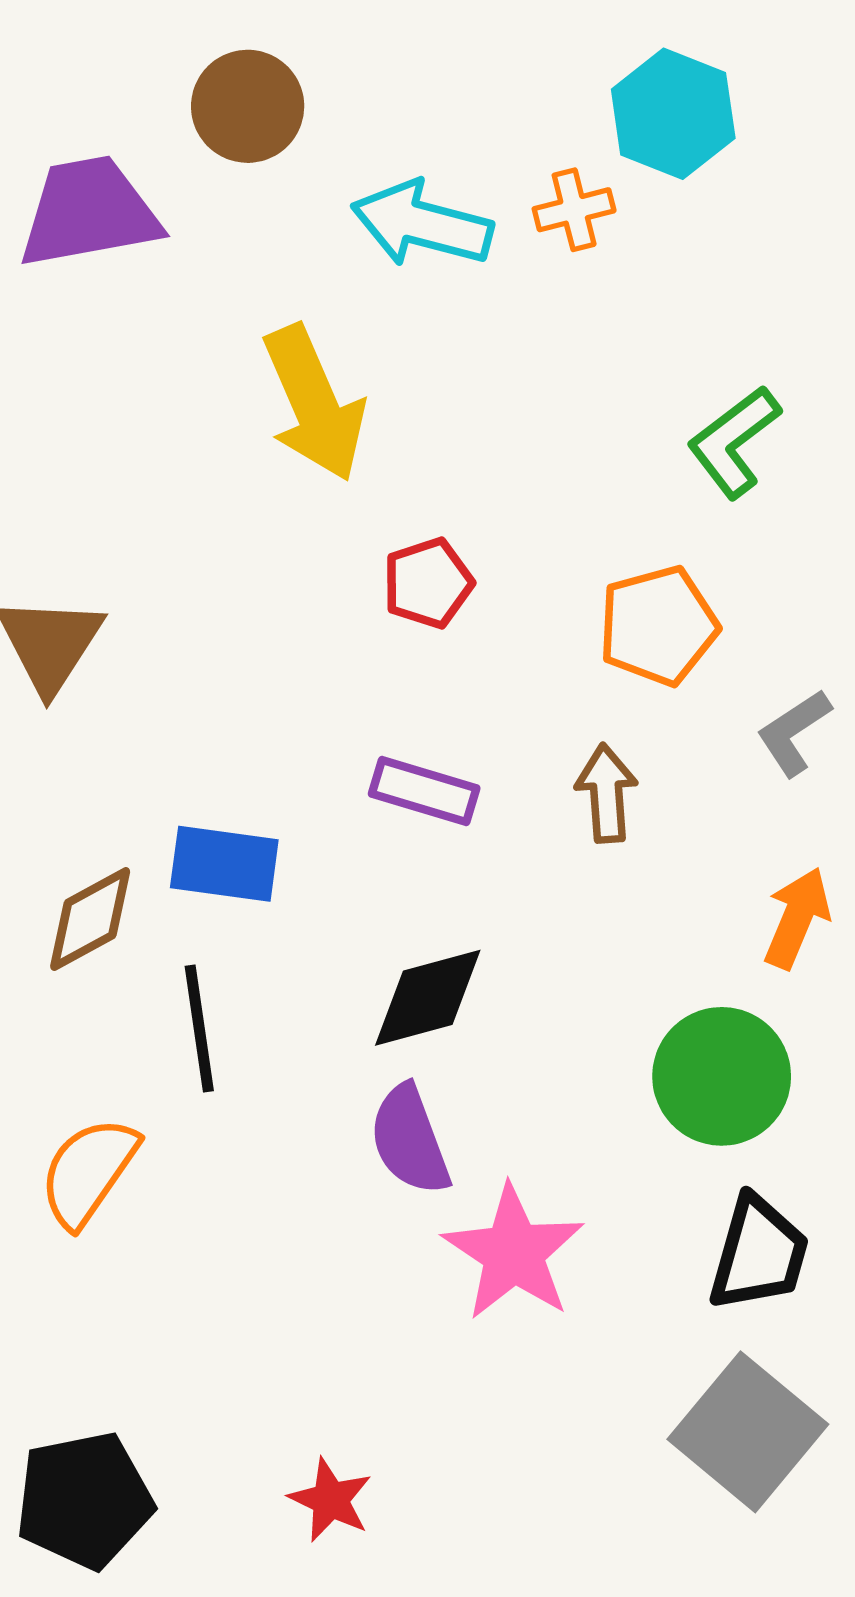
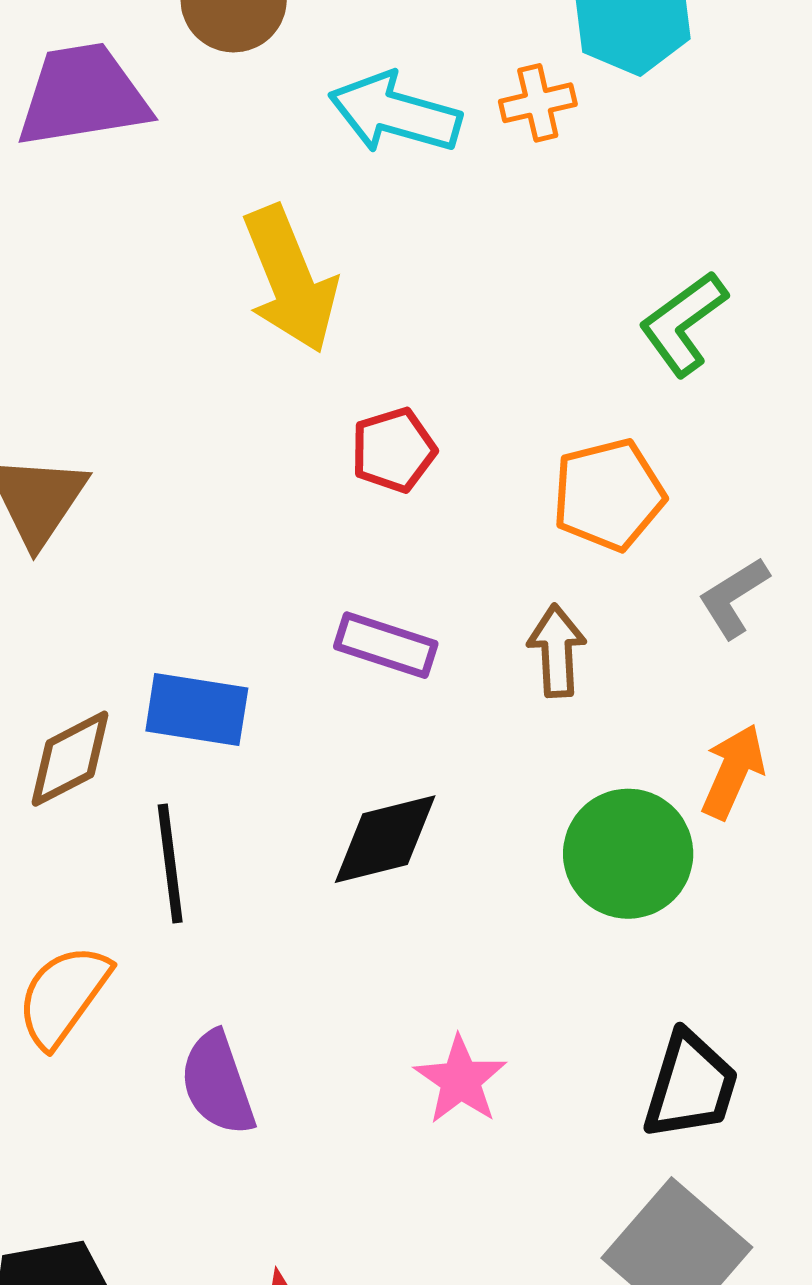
green circle: (722, 1076) -> (628, 854), moved
purple semicircle: (410, 1140) -> (218, 1083), moved
pink star: (513, 1253) -> (461, 1080), size x0.7

